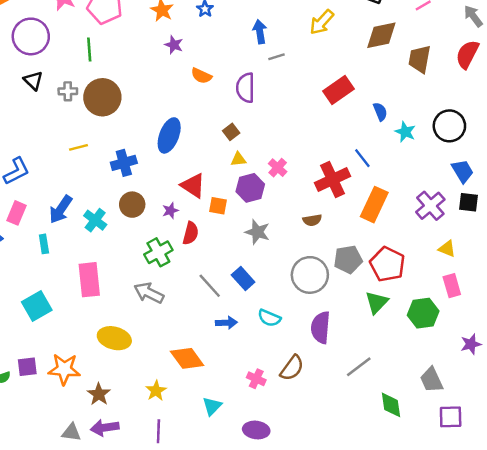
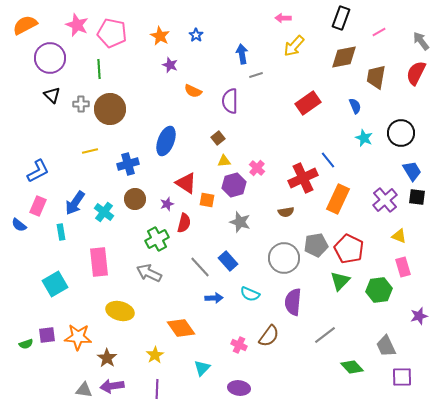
blue semicircle: (380, 112) -> (355, 106), moved
green diamond: (391, 405) -> (352, 367), turned -35

